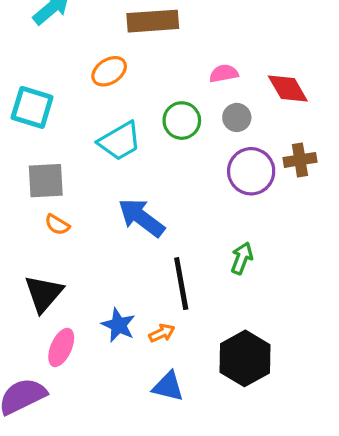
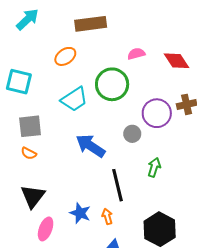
gray circle: (237, 117) -> (132, 134), moved
green circle: (182, 121) -> (112, 84), size x1.4
orange semicircle: (57, 225) -> (29, 153), moved
orange arrow: (162, 333) -> (107, 216), turned -77

